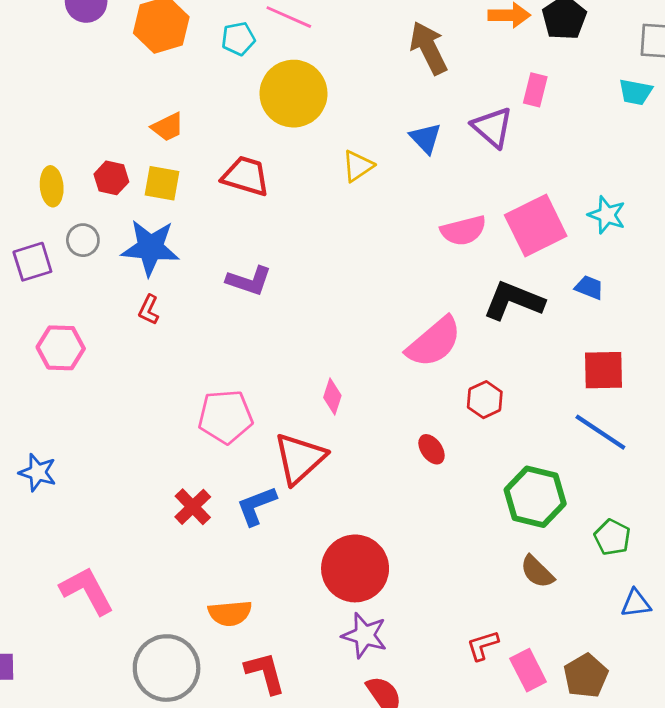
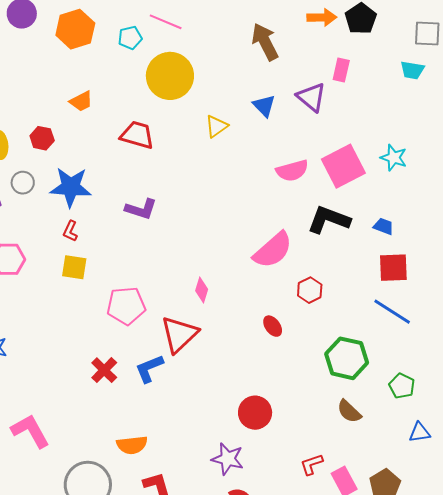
yellow square: (162, 183) -> (74, 267), moved
blue trapezoid: (589, 287) -> (384, 226), moved
red circle: (355, 568) -> (255, 413), moved, size x0.7

